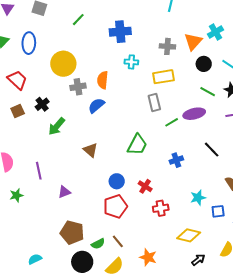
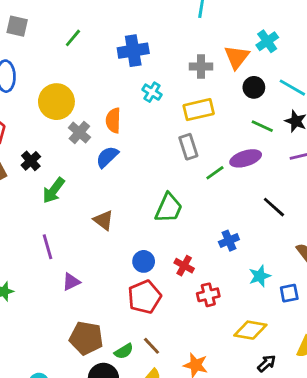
cyan cross: (131, 62) -> (152, 92), turned 32
gray cross: (78, 87) -> (79, 132), turned -35
blue cross: (176, 160) -> (229, 241), moved
purple line: (39, 171) -> (47, 247), moved

